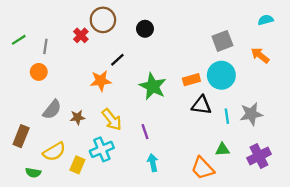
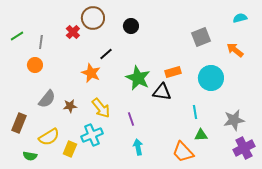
cyan circle: (221, 75) -> (211, 78), moved
orange star: (101, 81) -> (91, 73), turned 30
black triangle: (201, 105) -> (162, 92), moved
gray star: (251, 114) -> (234, 120), moved
cyan line: (227, 116) -> (195, 112), moved
purple cross: (259, 156) -> (244, 148), moved

